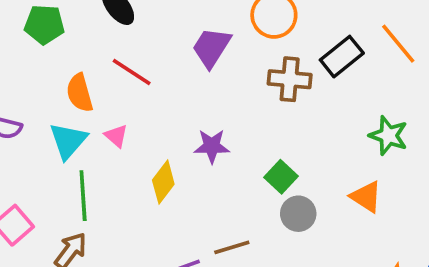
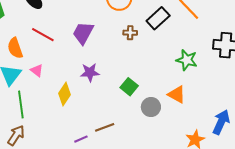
purple trapezoid: (211, 47) -> (83, 33), moved
brown cross: (290, 79) -> (130, 33), size x0.6
gray circle: (298, 214) -> (151, 107), moved

